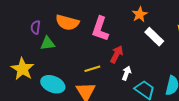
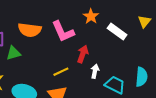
orange star: (140, 14) -> (91, 16), moved
pink L-shape: (100, 29) -> (63, 31), turned -35

